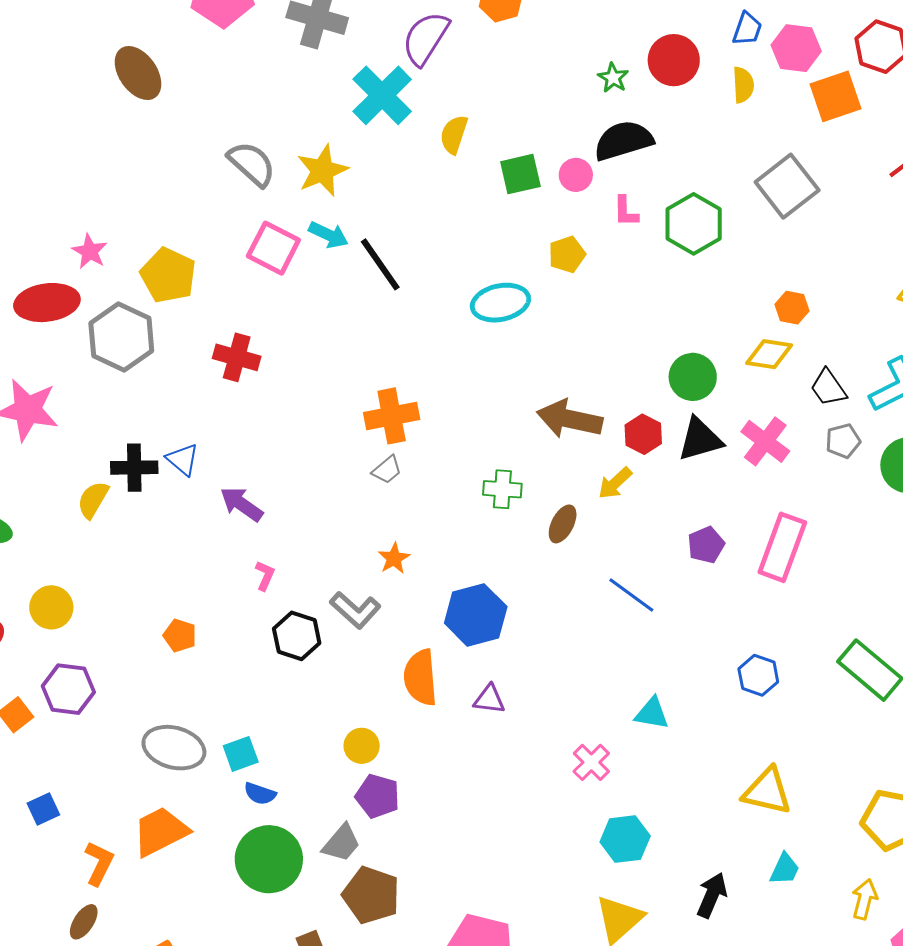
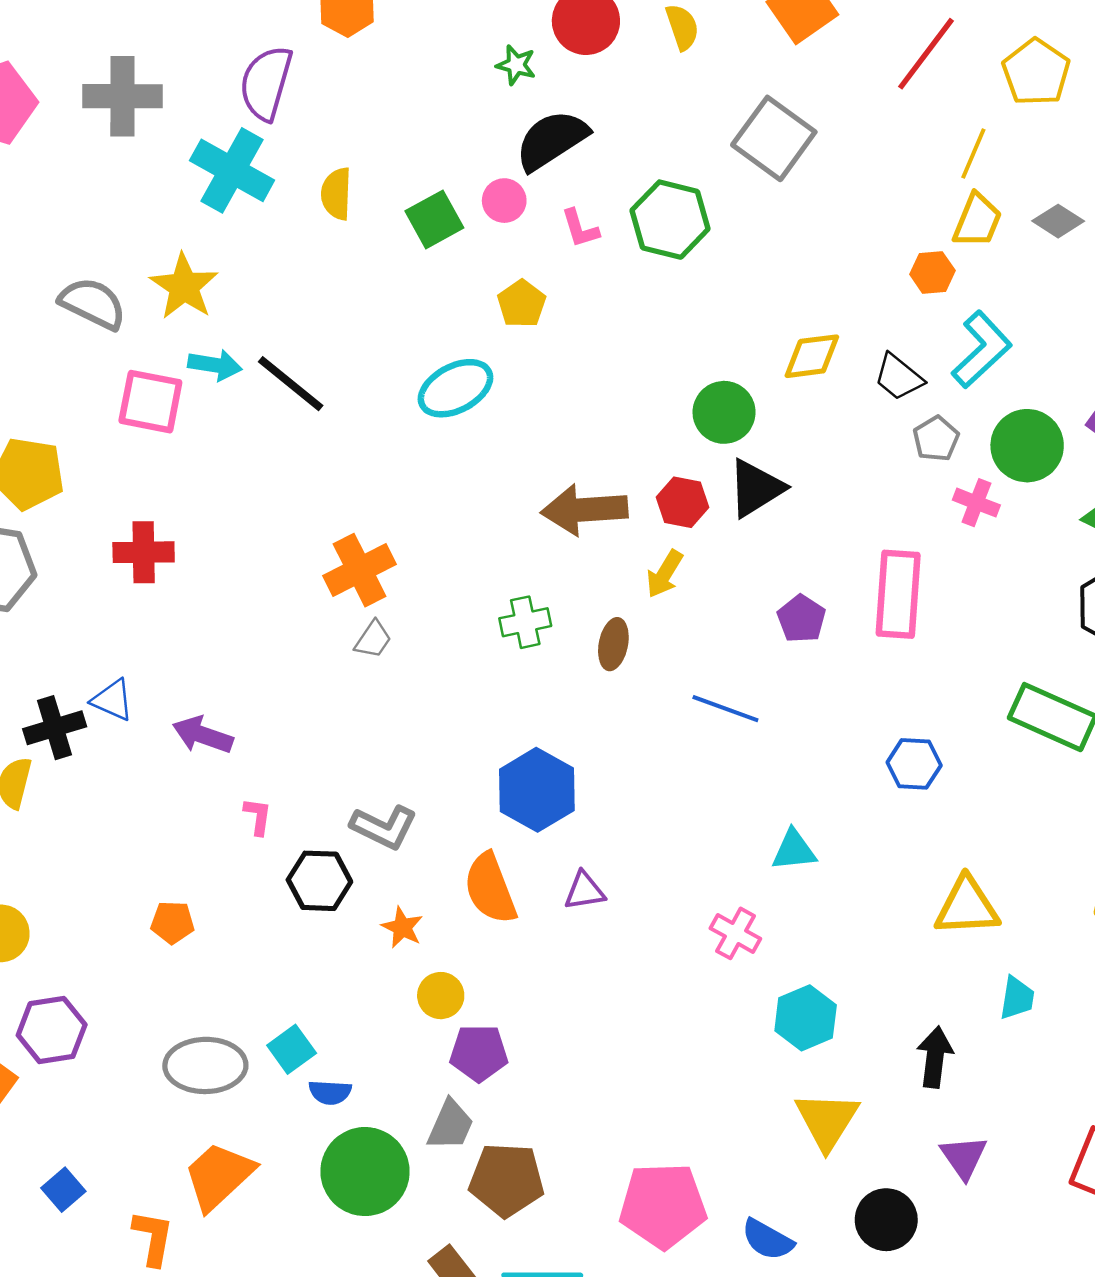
orange hexagon: (792, 308) -> (932, 272), moved
pink cross: (765, 441) -> (976, 503), moved, size x0.7
orange star: (394, 558) -> (402, 927), moved

